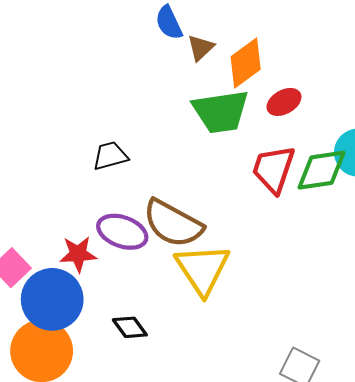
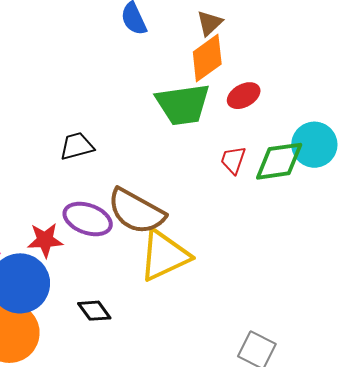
brown triangle: (201, 48) -> (210, 23), moved
red trapezoid: (273, 169) -> (233, 160), size x0.6
yellow triangle: (202, 269) -> (164, 255), turned 38

